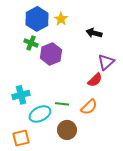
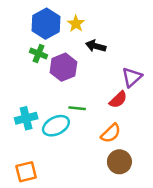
black arrow: (94, 33) -> (96, 46), moved
green line: (62, 104) -> (77, 108), moved
cyan ellipse: (40, 114) -> (56, 126), moved
brown circle: (67, 130) -> (119, 162), moved

